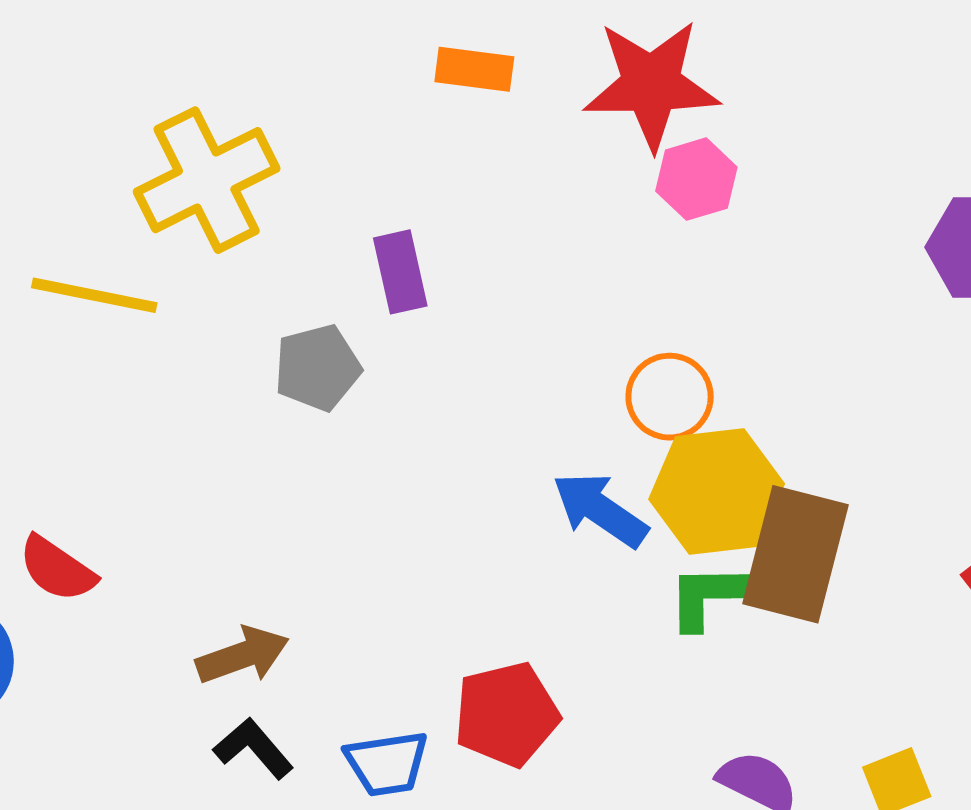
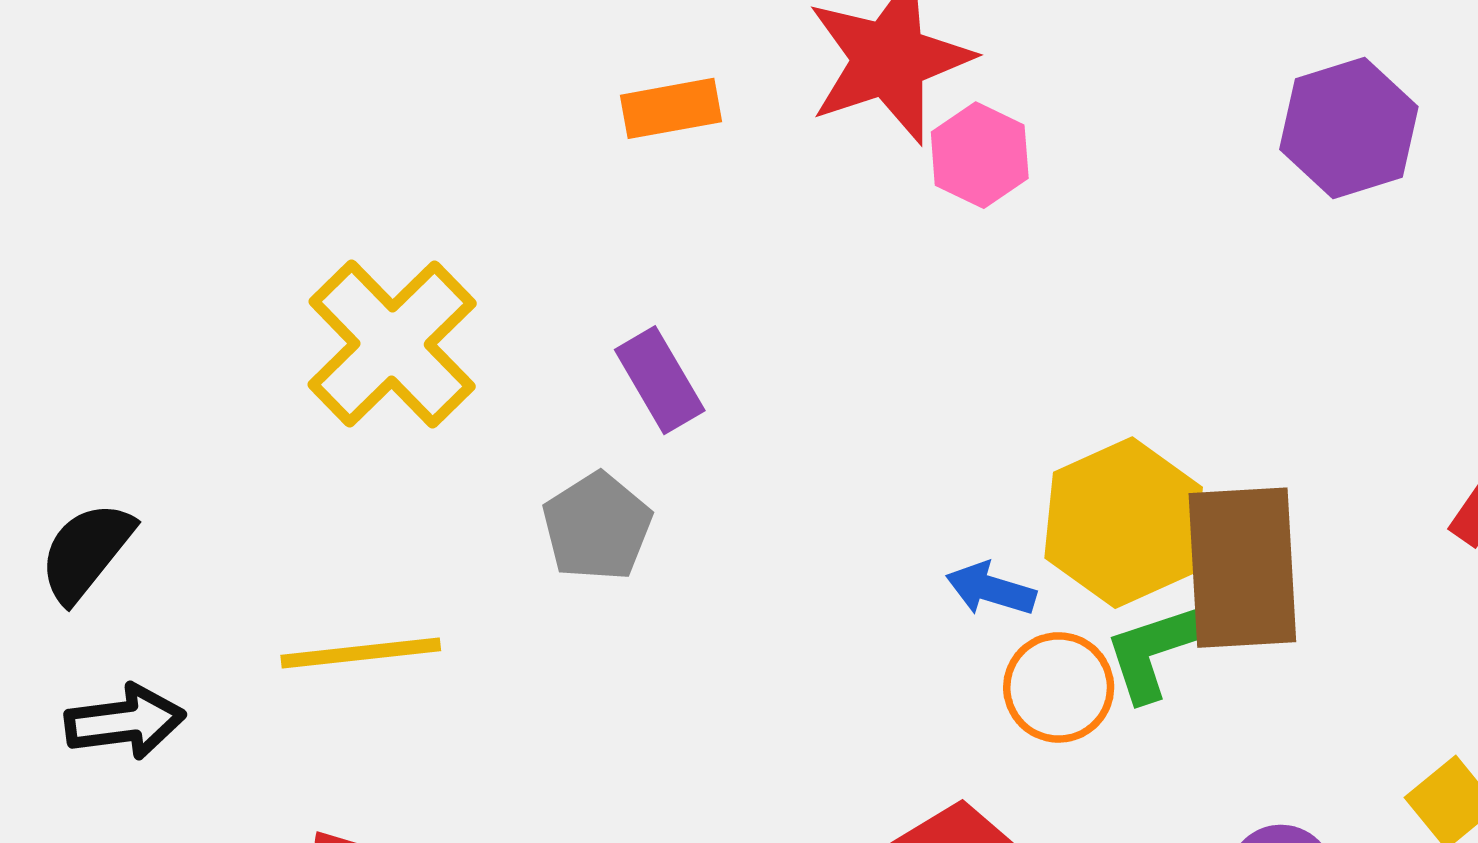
yellow line: (94, 295) -> (361, 653), moved
orange circle: (670, 397) -> (1059, 687), moved
blue arrow: (600, 510) -> (991, 589), size x0.7

